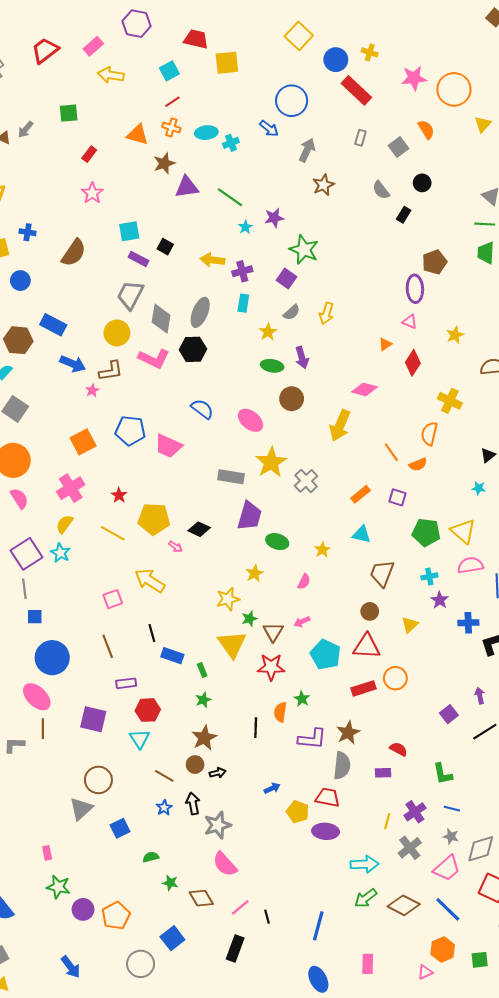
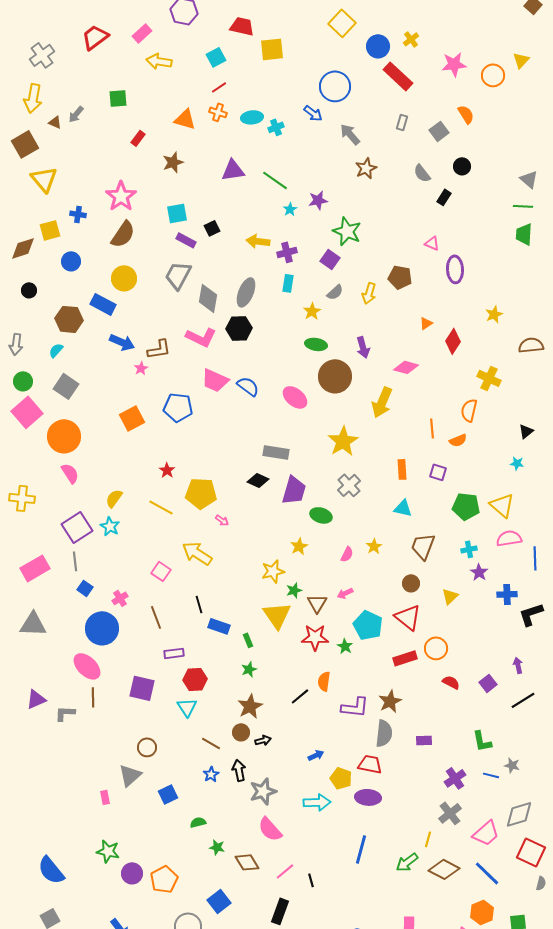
yellow cross: (370, 52) -> (411, 39), turned 35
orange circle: (454, 89) -> (493, 75), size x0.7
yellow triangle: (483, 124) -> (521, 60), moved
gray arrow: (307, 150) -> (350, 134), turned -65
brown star: (164, 163) -> (173, 162), moved
pink star: (92, 193) -> (121, 196), moved, size x1.4
black square: (165, 247) -> (212, 228), turned 35
brown pentagon: (434, 262) -> (400, 277), moved, turned 30
pink triangle: (410, 322) -> (432, 243), moved
yellow circle: (117, 333) -> (124, 278), moved
purple arrow: (302, 358) -> (363, 347), moved
brown circle: (292, 399) -> (335, 376), size x1.4
pink trapezoid: (168, 446) -> (215, 380), moved
orange line: (391, 452) -> (432, 428), turned 30
yellow star: (271, 462) -> (343, 441), moved
gray cross: (306, 481) -> (349, 485), moved
pink cross: (71, 488) -> (120, 598), moved, size x0.6
orange rectangle: (360, 494) -> (402, 469), turned -54
black diamond: (199, 529) -> (258, 480), moved
yellow star: (322, 550) -> (374, 546), moved
pink square: (113, 599) -> (161, 571), turned -36
blue square: (35, 617) -> (85, 588), turned 35
red triangle: (367, 646) -> (408, 617), turned 36
green star: (302, 699) -> (345, 646), moved
black line: (256, 728) -> (300, 696), turned 48
red semicircle: (398, 749) -> (451, 682), moved
brown circle: (98, 780) -> (147, 747), size x0.7
yellow line: (387, 821) -> (428, 839), moved
gray star: (451, 836) -> (512, 765), moved
pink rectangle: (47, 853) -> (105, 797), moved
cyan arrow: (365, 864) -> (317, 802), moved
blue line: (318, 926) -> (361, 849), moved

